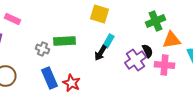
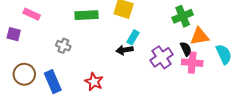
green rectangle: (64, 41) -> (87, 15), moved
black semicircle: (148, 51) -> (186, 49), moved
black arrow: (100, 53) -> (125, 50), turned 49
blue rectangle: (50, 78) -> (53, 82), moved

